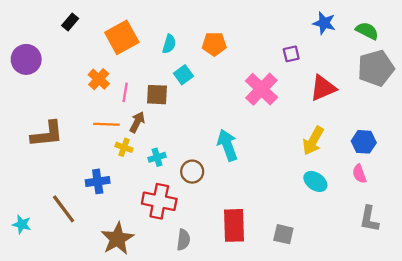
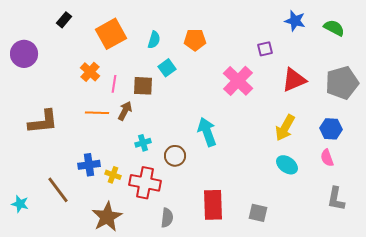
gray pentagon: (376, 68) -> (342, 83), moved
yellow cross: (124, 147) -> (113, 175), moved

